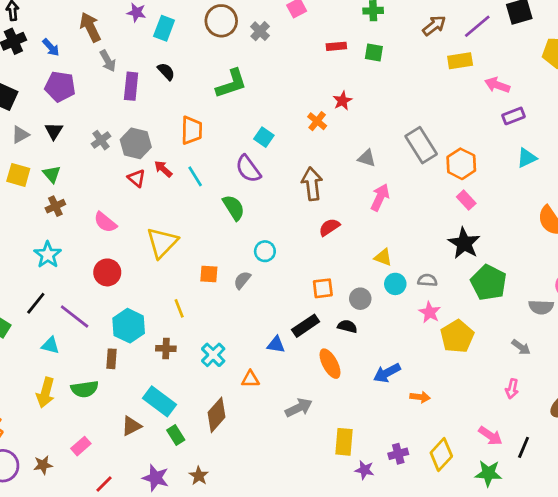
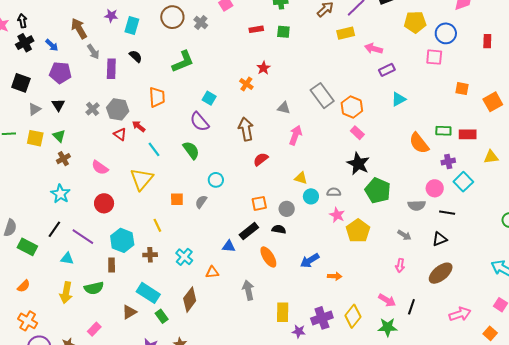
cyan line: (195, 176) -> (154, 149), moved
gray arrow: (299, 408) -> (248, 290), turned -72
purple cross: (398, 454) -> (322, 318), size x1.5

